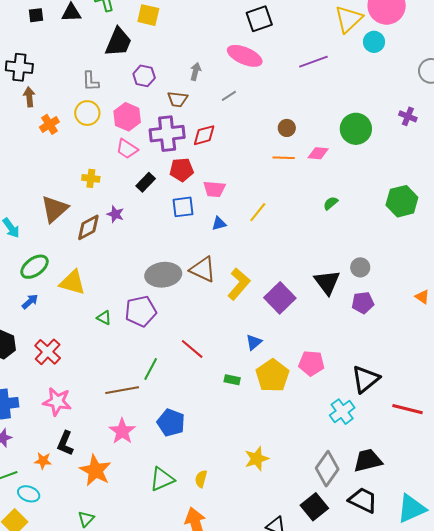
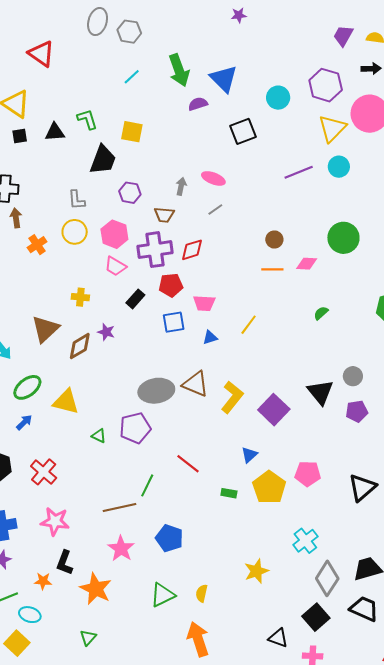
cyan circle: (374, 42) -> (339, 167), moved
pink ellipse: (245, 56) -> (213, 178), moved, size x0.7
cyan cross: (342, 412) -> (305, 541), moved

